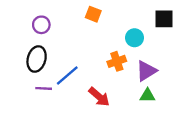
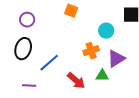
purple line: (44, 88) -> (29, 86), moved
green triangle: (147, 96) -> (102, 76), moved

